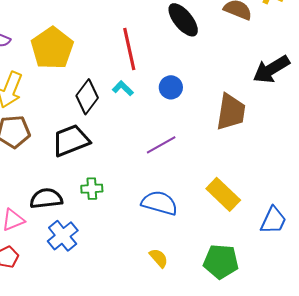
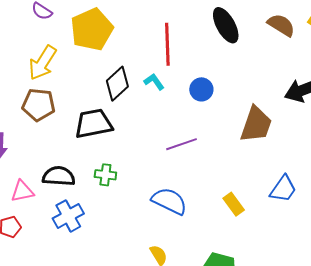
yellow rectangle: (223, 194) -> (234, 204), size x0.7
blue trapezoid: (273, 220) -> (283, 189), moved

